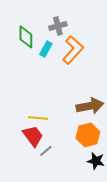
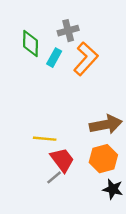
red trapezoid: (33, 136) -> (62, 160), moved

